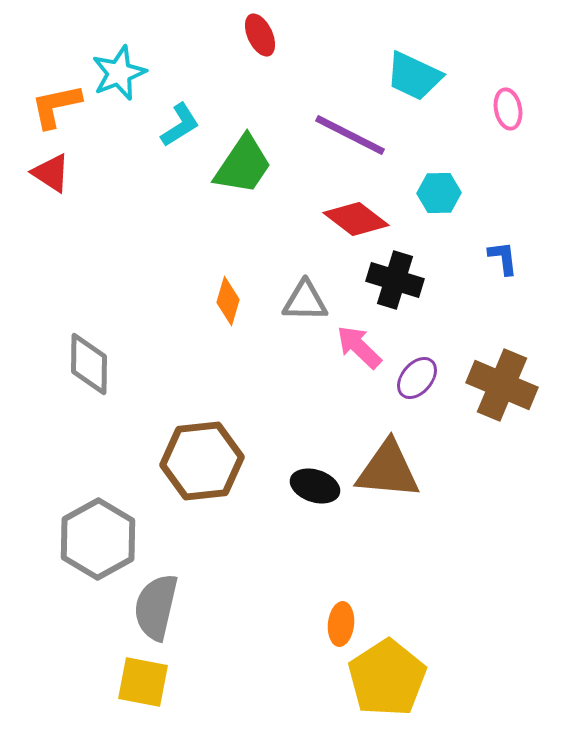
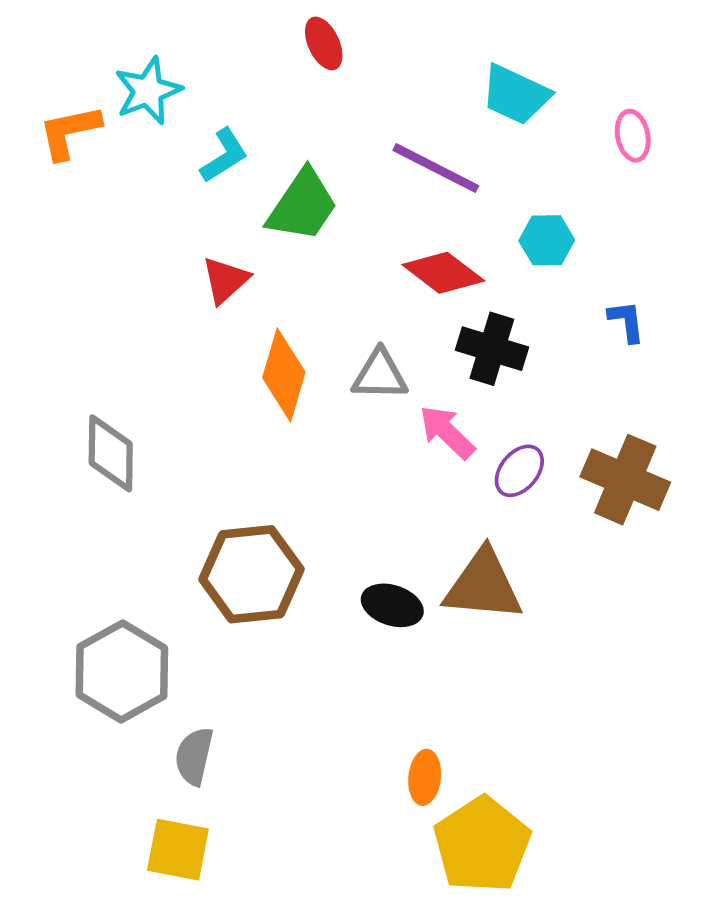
red triangle: (51, 173) -> (225, 280), moved, turned 45
orange diamond: (228, 301) -> (284, 375), size x1.5
gray semicircle: (156, 607) -> (194, 756), size x0.7

